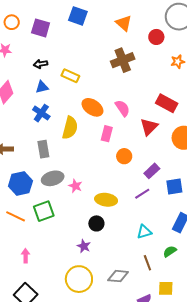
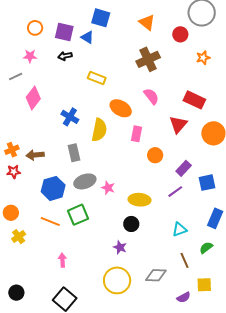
black arrow: (41, 64) -> (65, 56), moved
blue triangle: (42, 87) -> (87, 37), moved, turned 48
pink semicircle: (122, 108) -> (151, 96), moved

